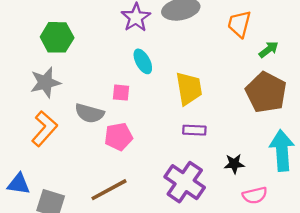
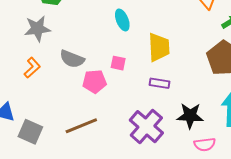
pink square: (121, 93) -> (118, 63), moved
orange L-shape: (44, 129) -> (32, 68), size x0.7
black star: (234, 164) -> (190, 116), size x1.5

